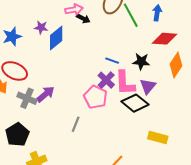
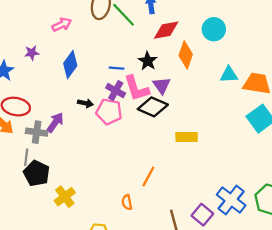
black arrow: (83, 18) -> (85, 103), moved
blue diamond: (56, 38) -> (70, 64), moved
black star: (141, 61) -> (148, 61), turned -30
gray line: (76, 124) -> (26, 157), moved

